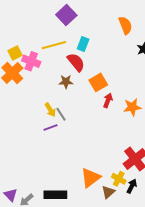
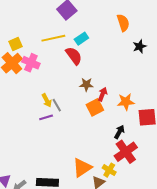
cyan rectangle: (83, 44) -> (81, 39), turned 32
pink cross: (31, 61) -> (31, 63), moved
brown star: (66, 82) -> (86, 85), moved
orange square: (98, 82) -> (95, 107), moved
black arrow: (132, 186) -> (119, 132), moved

